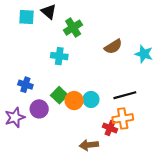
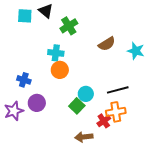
green square: (59, 95) -> (77, 106), moved
orange circle: (74, 101) -> (60, 70), moved
red cross: (110, 128) -> (104, 121), turned 32

